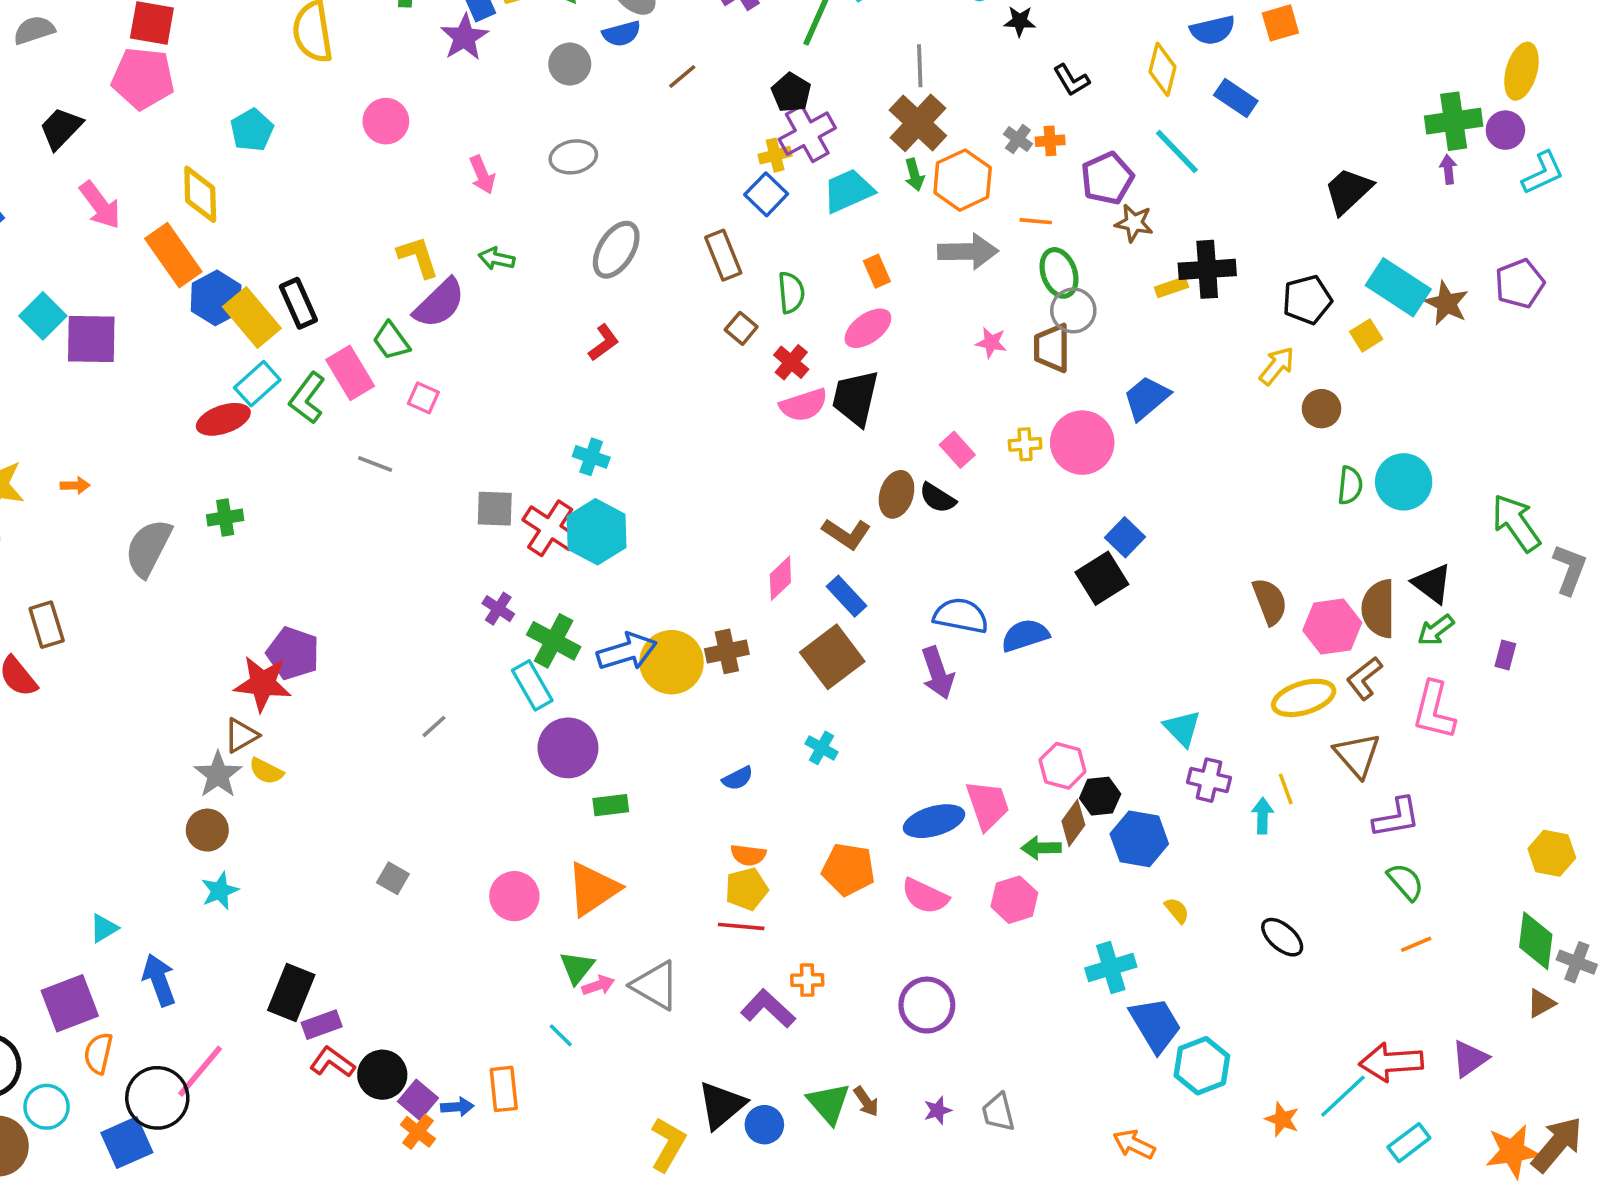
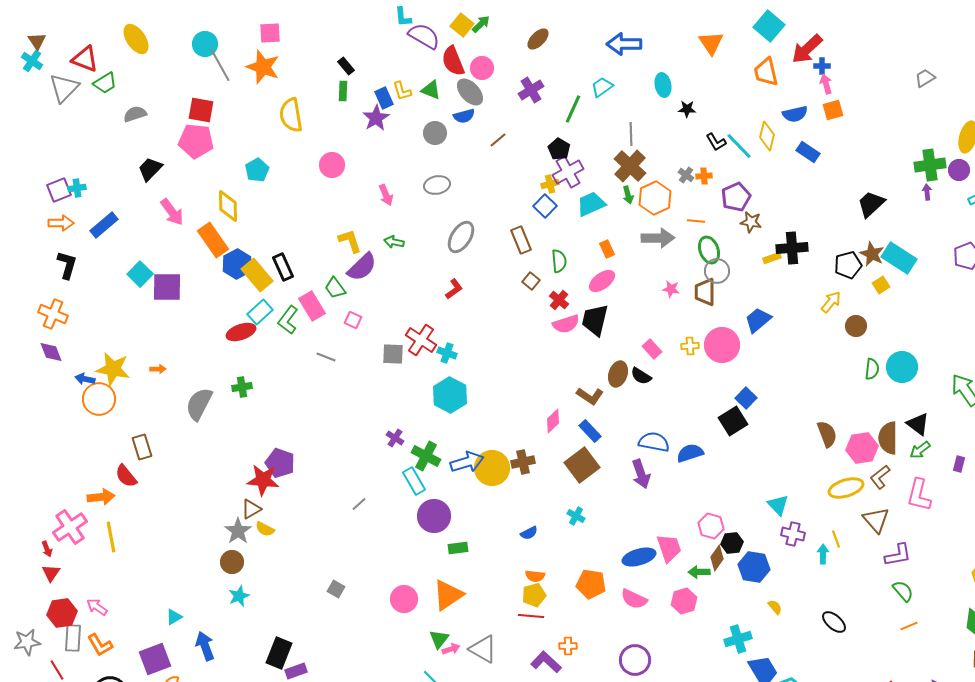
cyan line: (1177, 152) -> (739, 146), moved
brown star: (1446, 303) -> (872, 254), moved
gray square: (495, 509) -> (393, 354), moved
red cross: (550, 528) -> (421, 340), moved

